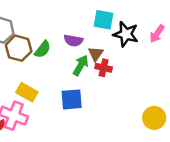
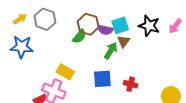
cyan square: (103, 20) -> (120, 25), moved, turned -30
brown hexagon: (19, 48) -> (88, 24), moved
red cross: (104, 68) -> (131, 84), moved

